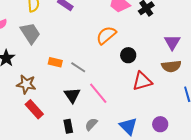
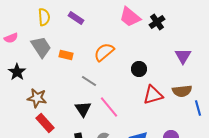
orange semicircle: (106, 35) -> (104, 52), moved
orange rectangle: (55, 62) -> (66, 55), moved
brown semicircle: (171, 66) -> (182, 91), moved

